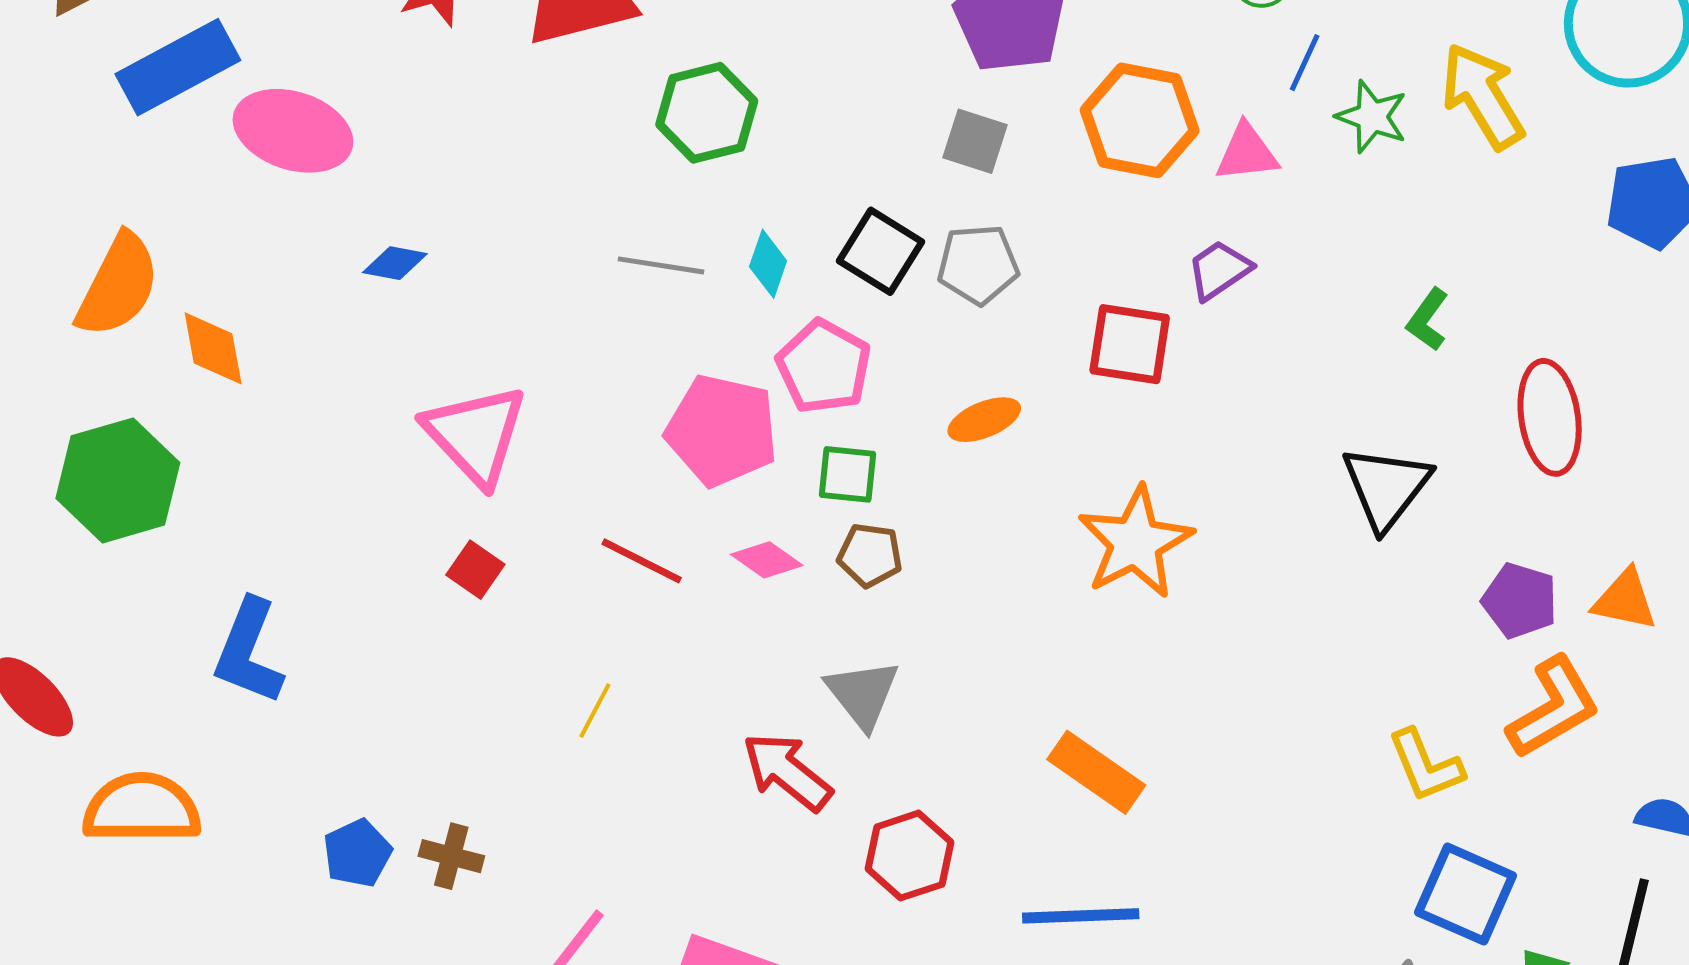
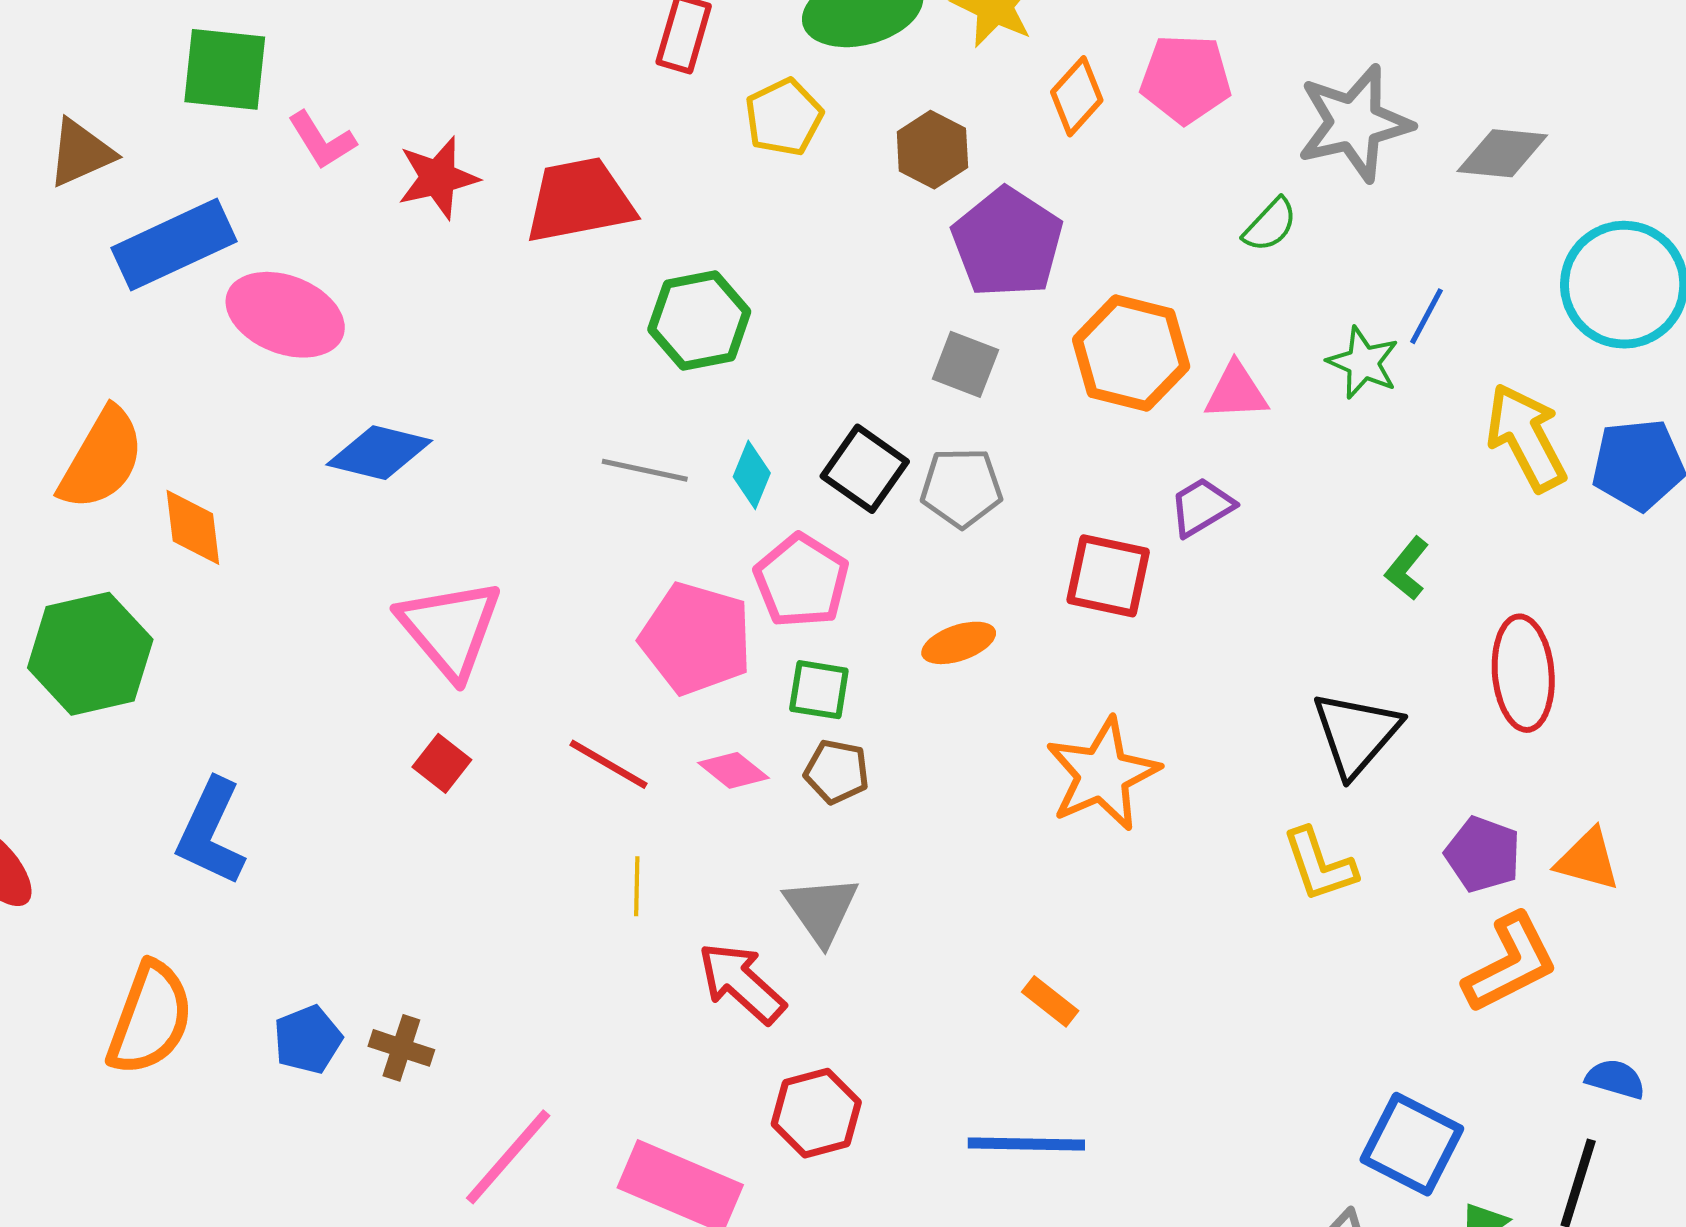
blue line: (1305, 63) -> (1427, 316), moved
yellow arrow: (1483, 96) -> (1526, 438), moved
blue diamond: (395, 263) -> (379, 453), size x1.6
yellow line: (595, 711) -> (637, 886), moved, turned -30
yellow L-shape: (1426, 766) -> (1319, 865), moved
orange rectangle: (1096, 772) -> (1050, 1001), size x0.6
orange semicircle: (142, 808) -> (150, 1018), moved, turned 107
red hexagon: (910, 856) -> (816, 1113), moved

